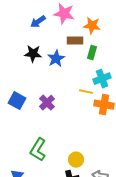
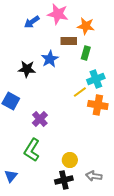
black star: (33, 54) -> (27, 69), moved
yellow line: (86, 92) -> (80, 92), turned -48
purple cross: (47, 103) -> (40, 119), moved

